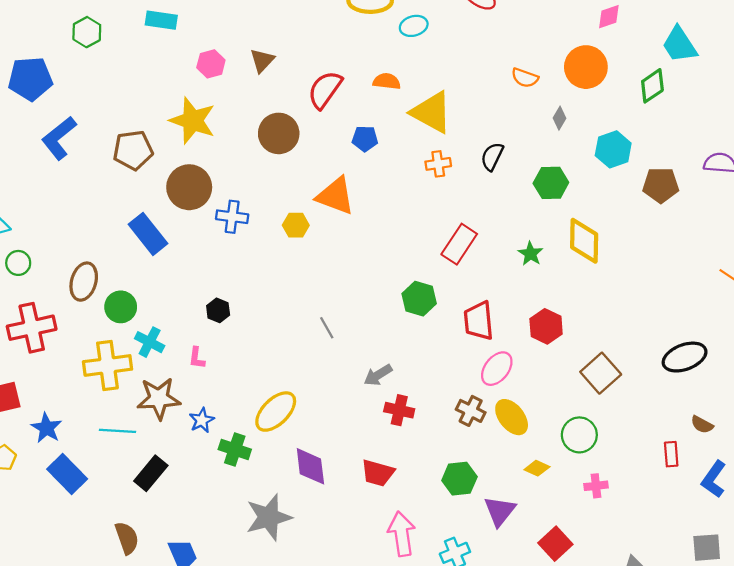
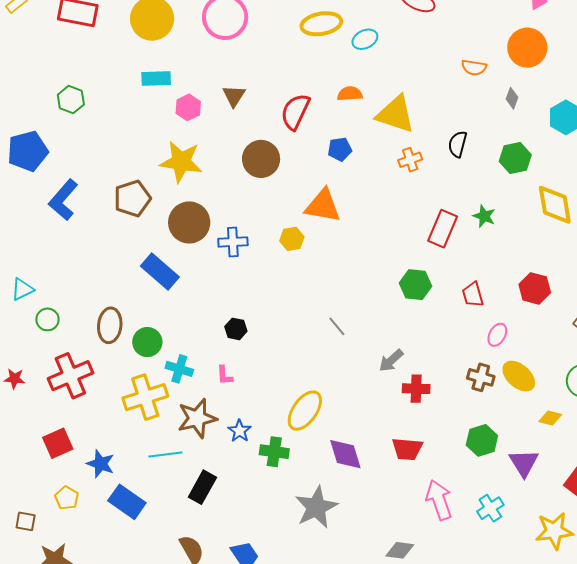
cyan rectangle: (161, 20) -> (156, 79), moved
green star: (530, 254) -> (484, 216), moved
red trapezoid: (479, 321) -> (473, 295), size x0.7
pink ellipse: (497, 369) -> (497, 335), size x0.7

